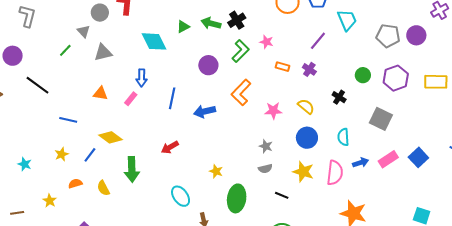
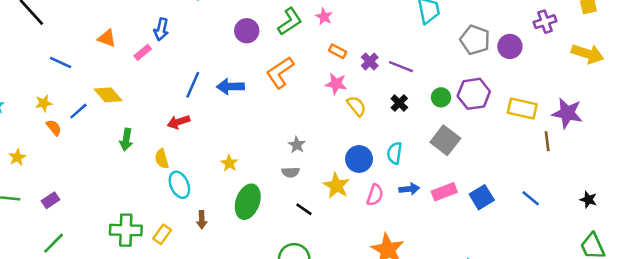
purple line: (318, 41) -> (401, 67), moved, turned 60
green circle: (363, 75) -> (441, 97), moved
blue line: (172, 98) -> (193, 85), moved
pink star: (273, 111) -> (336, 84), moved
blue circle: (307, 138) -> (359, 159), moved
green arrow: (132, 169) -> (126, 140), size x0.7
pink semicircle: (335, 173) -> (375, 195), size x0.7
orange semicircle: (75, 183) -> (54, 128), moved, turned 56
yellow semicircle: (103, 188) -> (162, 159), moved

